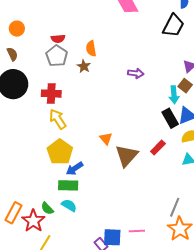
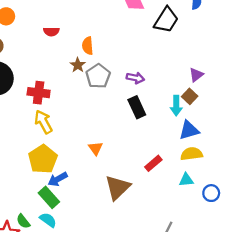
black trapezoid: (173, 26) -> (166, 20), moved
gray pentagon: (57, 56) -> (98, 76), moved
black rectangle: (170, 118) -> (137, 107), moved
brown triangle: (127, 156) -> (118, 187), moved
green rectangle: (68, 185) -> (49, 197), turned 42

